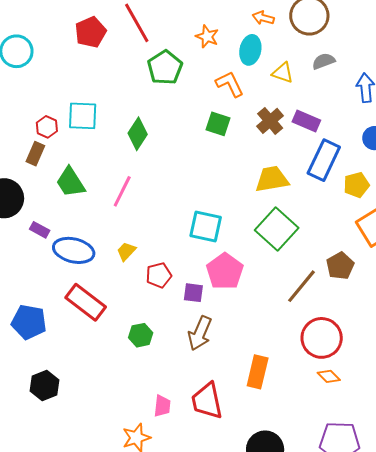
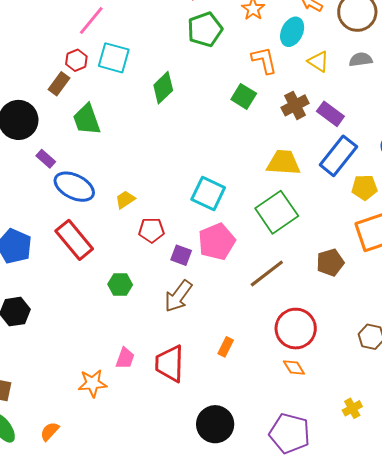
pink line: (122, 191) -> (91, 20), moved
brown line: (301, 286) -> (267, 273), moved
orange rectangle: (258, 372) -> (226, 347), size x0.6

